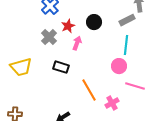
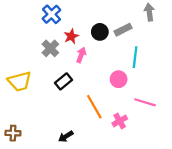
gray rectangle: (127, 20) -> (123, 30), moved
pink circle: (119, 66) -> (119, 79), moved
black rectangle: (61, 67) -> (64, 81), turned -56

